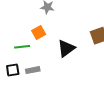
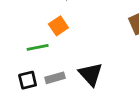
black triangle: (66, 48) -> (91, 74), moved, turned -30

